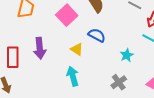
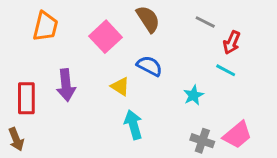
cyan arrow: (73, 76) -> (133, 125), moved
gray cross: (119, 82) -> (202, 141), moved, turned -35

